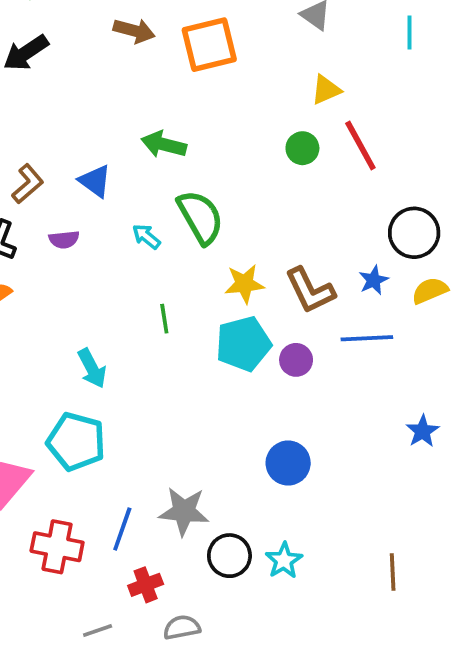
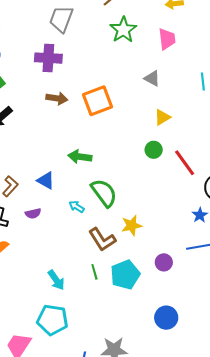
red line: (360, 145) -> (185, 163), moved
brown L-shape: (310, 290) -> (102, 239), moved
green line: (164, 319) -> (94, 272), moved
cyan pentagon: (243, 344) -> (125, 275), moved

